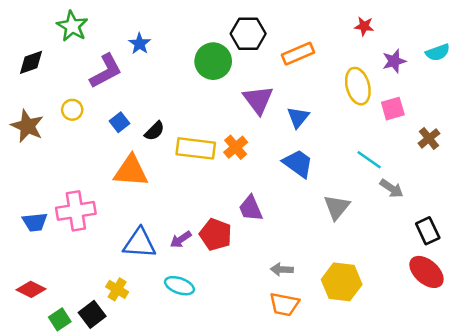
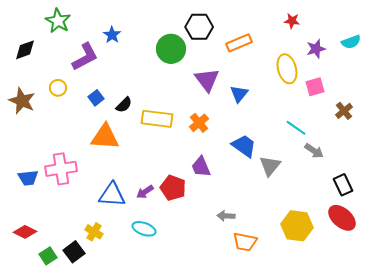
orange cross: (236, 147) -> (199, 123), moved
blue trapezoid: (298, 163) -> (244, 146), moved
yellow hexagon: (342, 282) -> (297, 226), moved
orange trapezoid: (284, 304) -> (245, 242), moved

